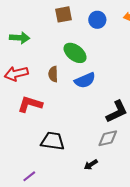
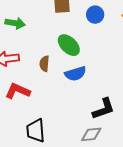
black trapezoid: (53, 141) -> (36, 131), turned -110

